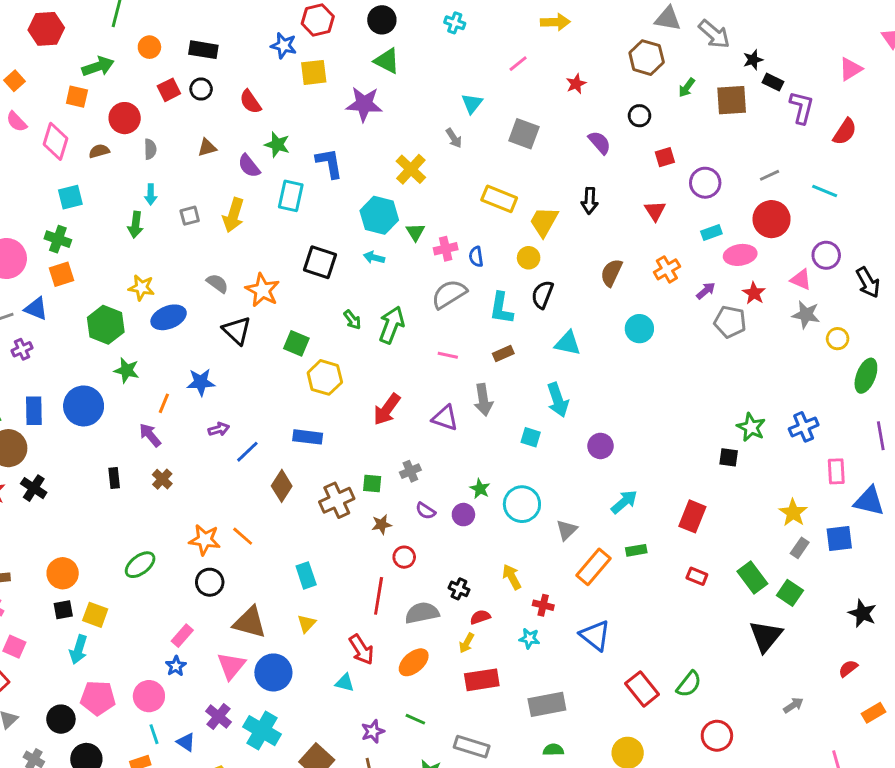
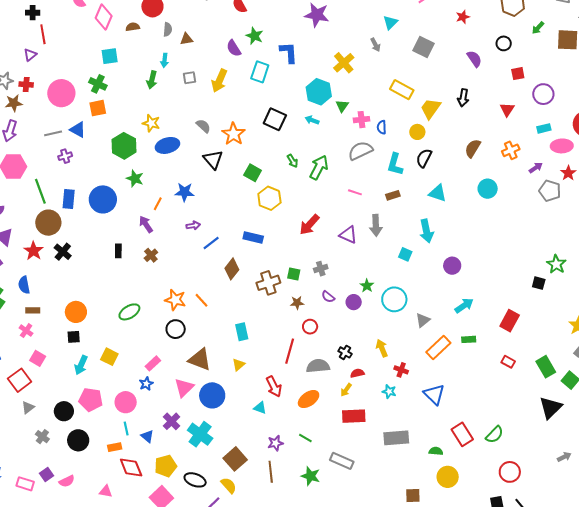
brown triangle: (207, 147) -> (187, 39), moved
yellow square: (95, 615) -> (109, 357), moved
green semicircle: (553, 750) -> (436, 451), moved

